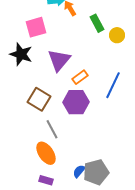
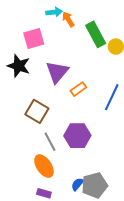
green rectangle: (97, 23) -> (96, 34), size x1.4
purple hexagon: (76, 102) -> (77, 136), moved

